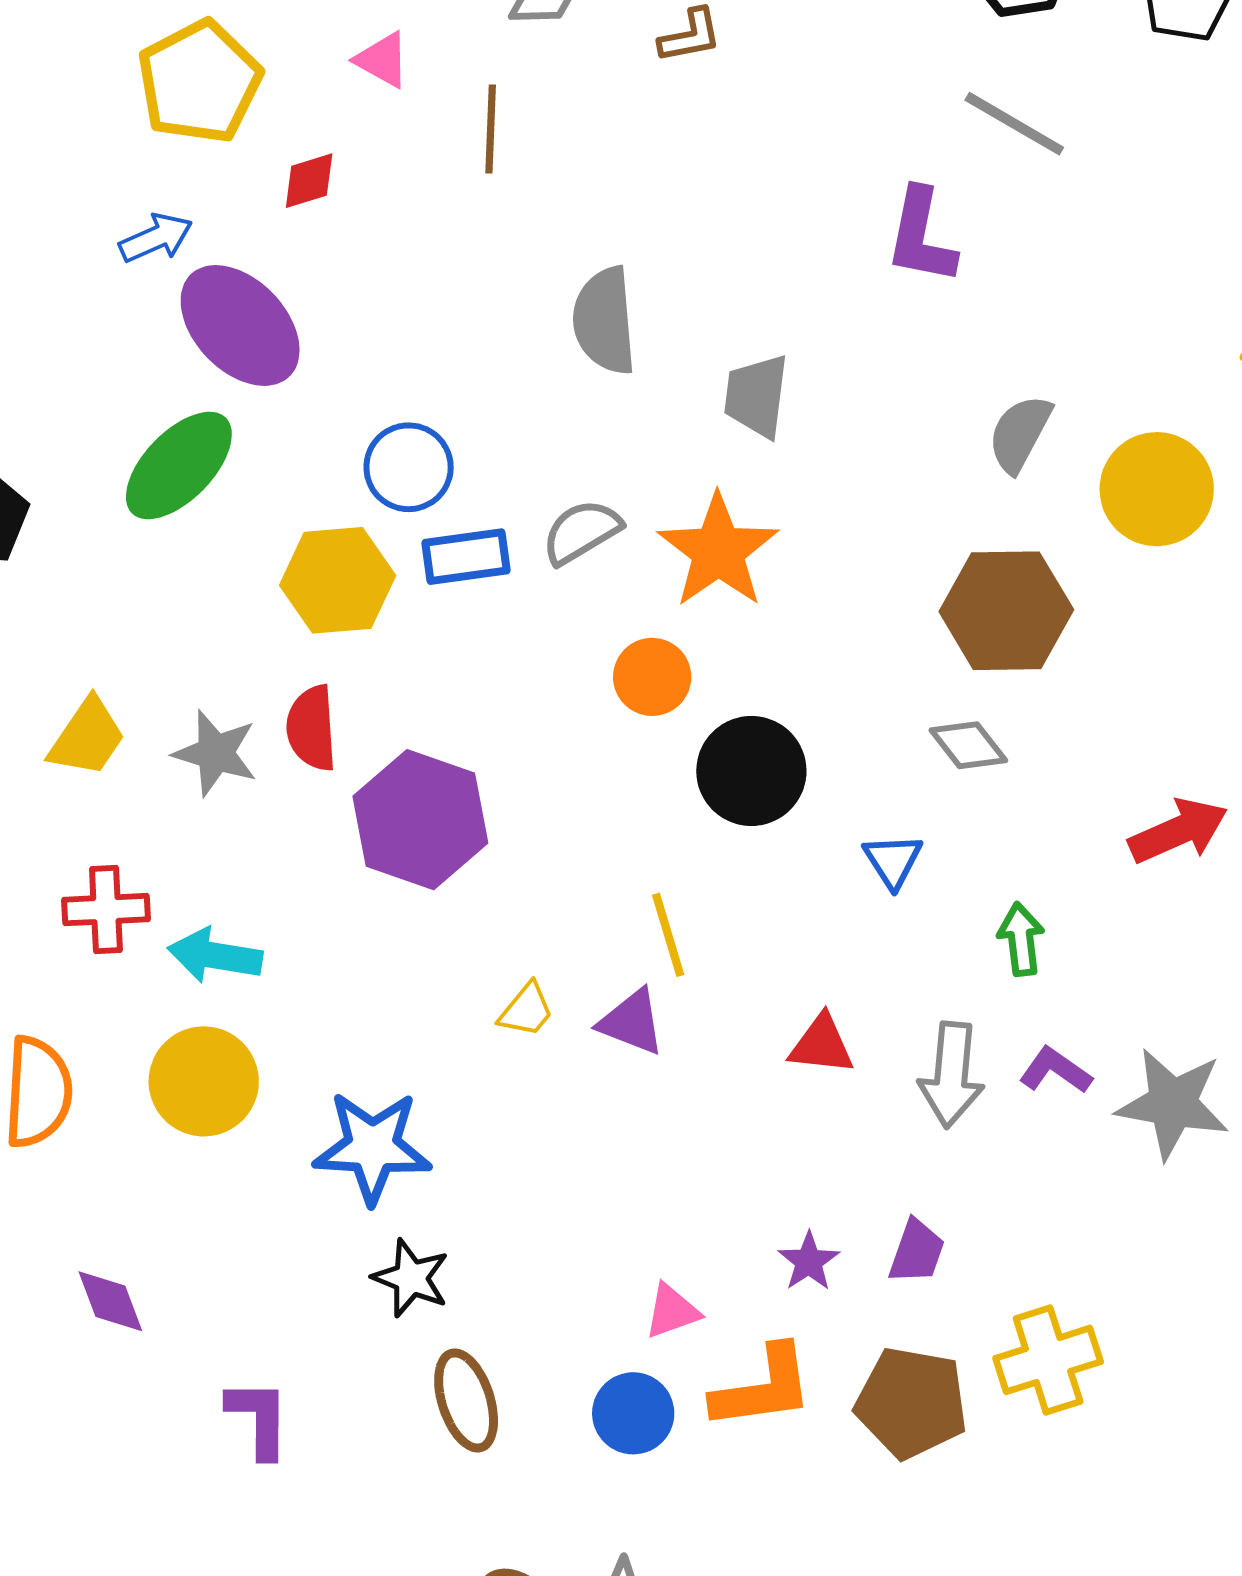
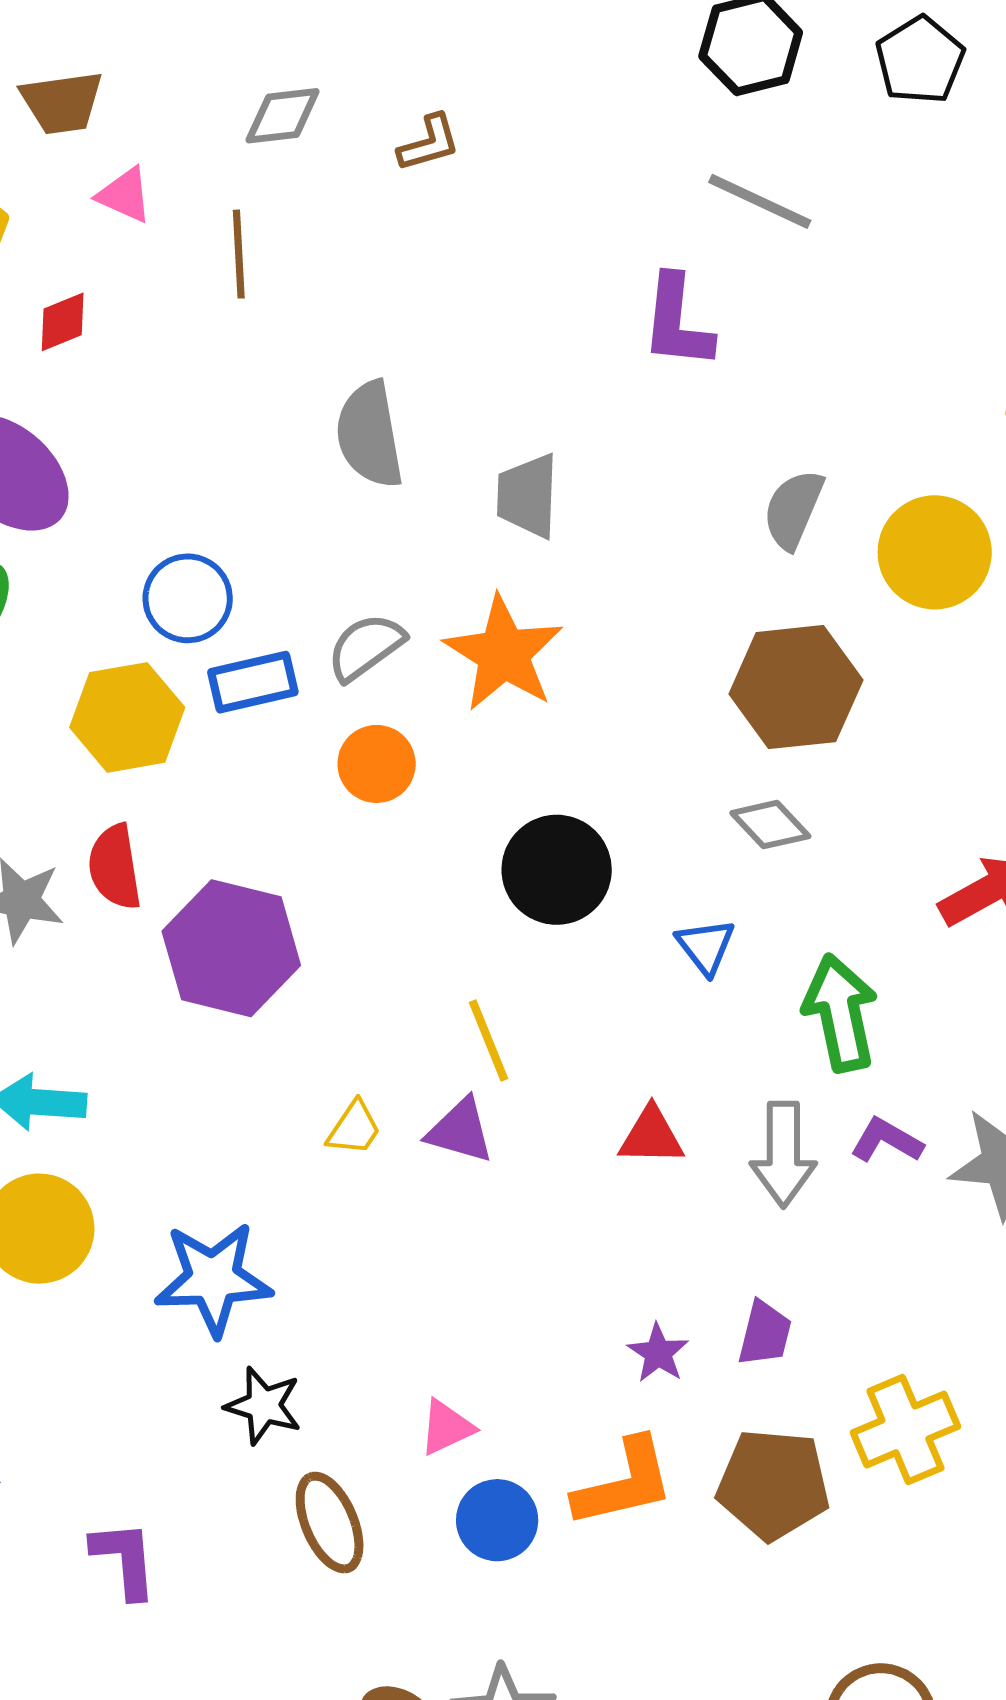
orange circle: (652, 677) -> (377, 764), moved
green arrow: (1021, 939) -> (840, 1013), size x1.6
pink triangle: (672, 1311) -> (446, 1427), moved

